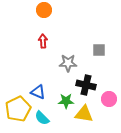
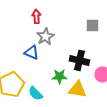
gray star: (68, 63) -> (45, 36), moved, turned -30
blue triangle: (38, 92) -> (31, 52), moved

